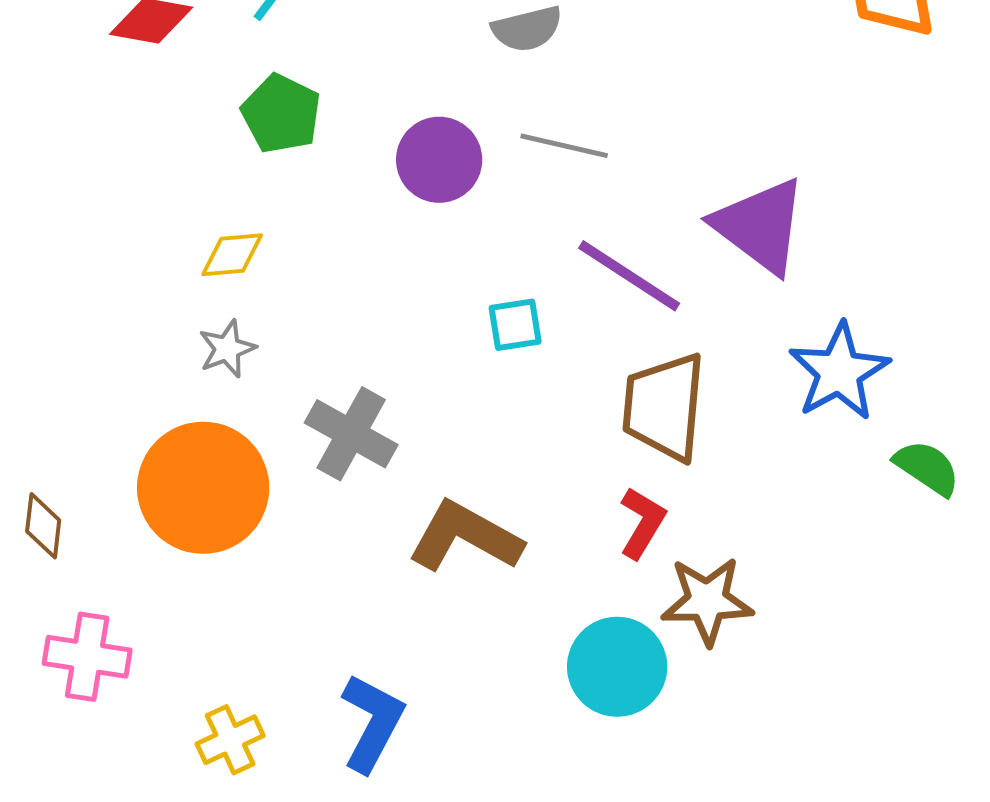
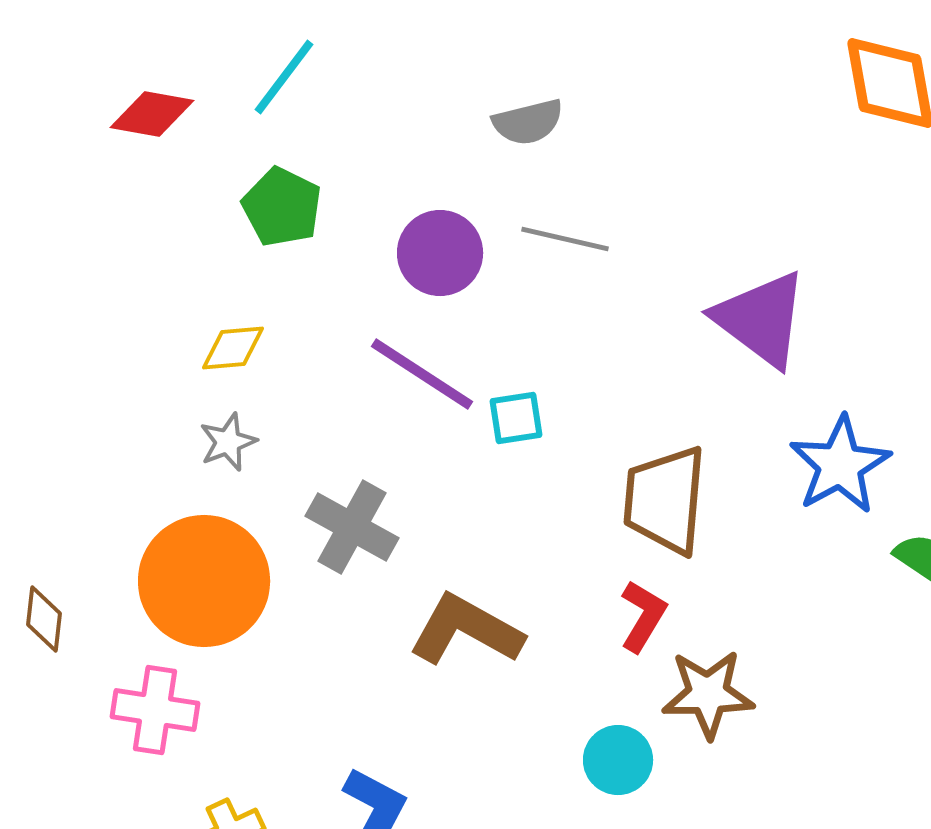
purple line: (629, 276) -> (422, 374), moved
pink cross: (87, 657) -> (155, 710), moved
cyan circle: (617, 667) -> (618, 760), size x0.7

